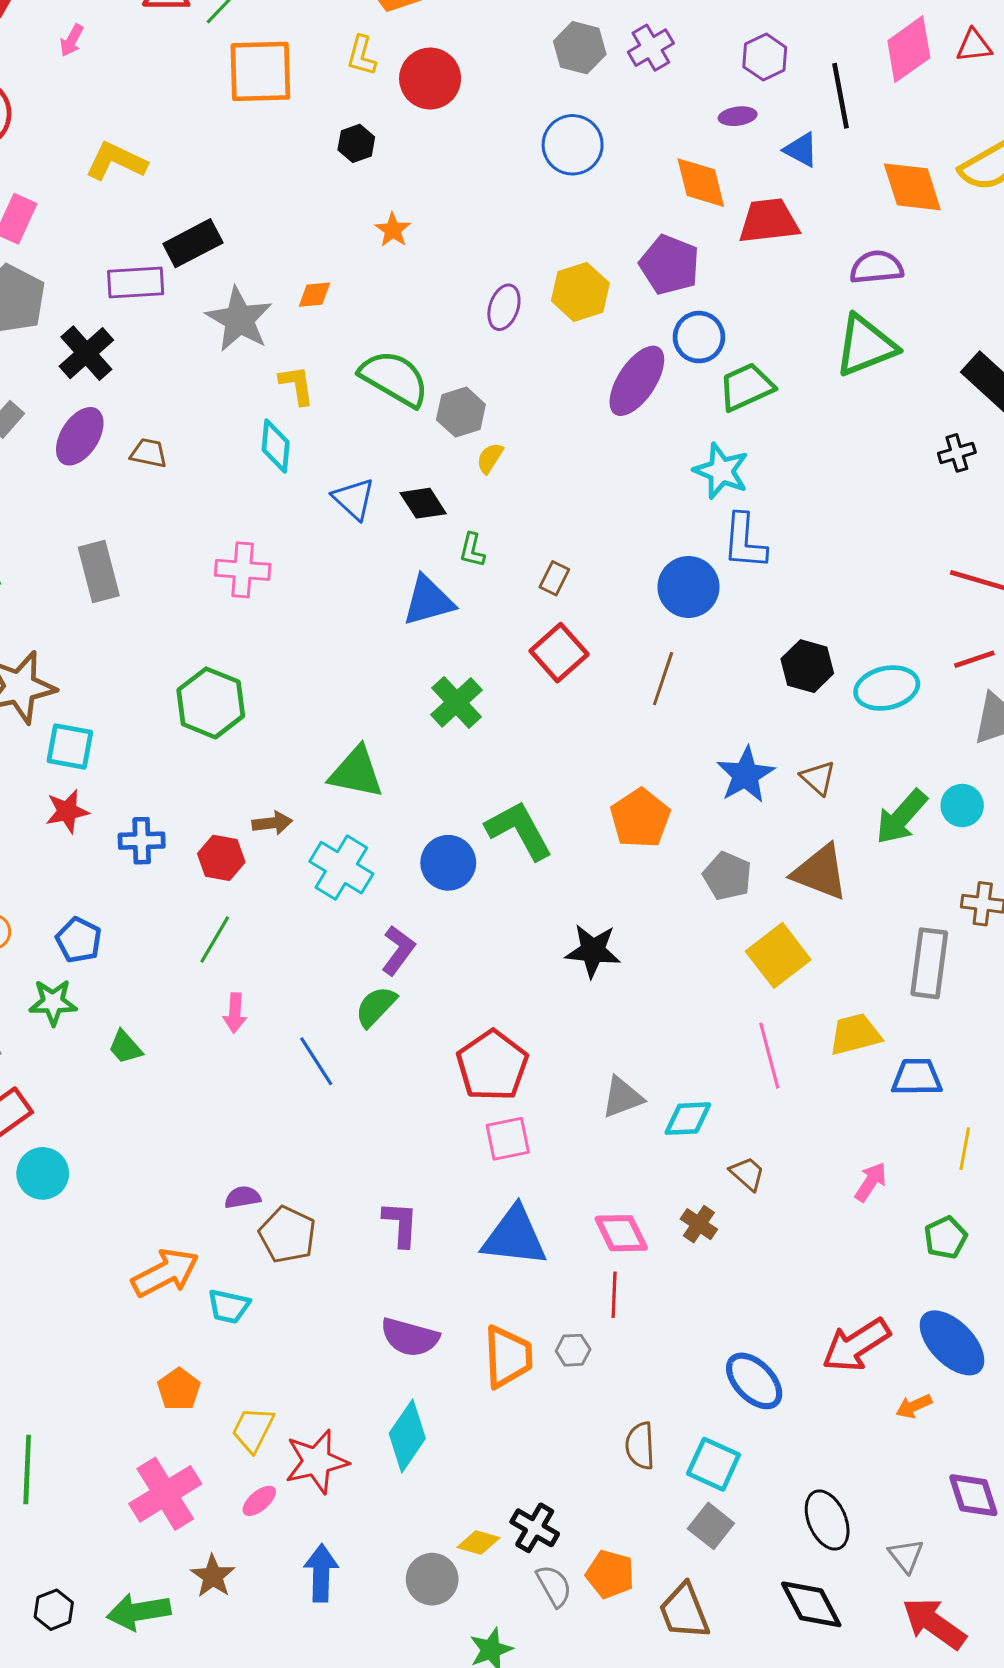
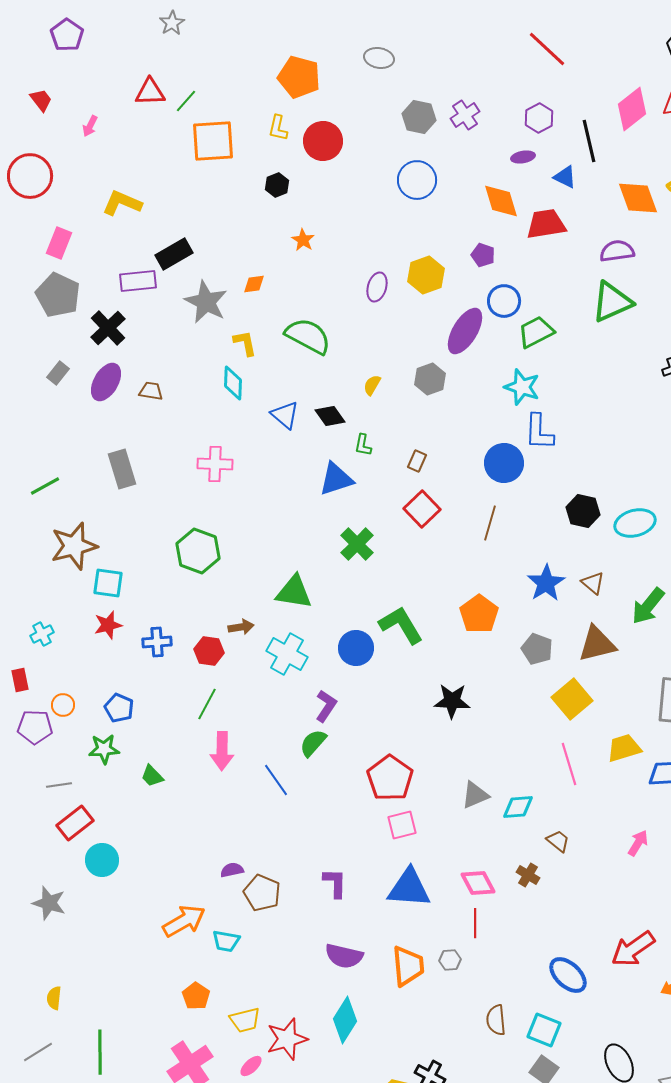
purple pentagon: (670, 265) -> (483, 255), size x0.6
gray hexagon: (461, 412) -> (430, 379), moved
brown triangle: (820, 872) -> (597, 644), turned -33
pink arrow: (235, 1013) -> (222, 751), size x1.5
yellow trapezoid: (253, 1429) -> (245, 1020), turned -128

